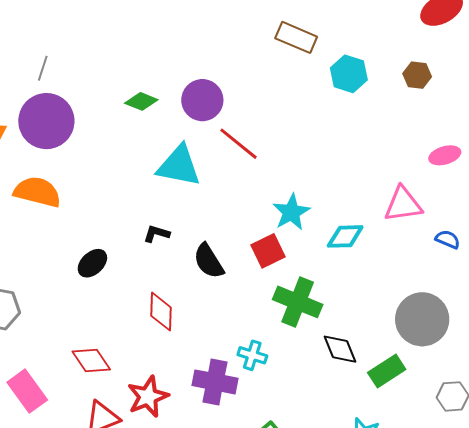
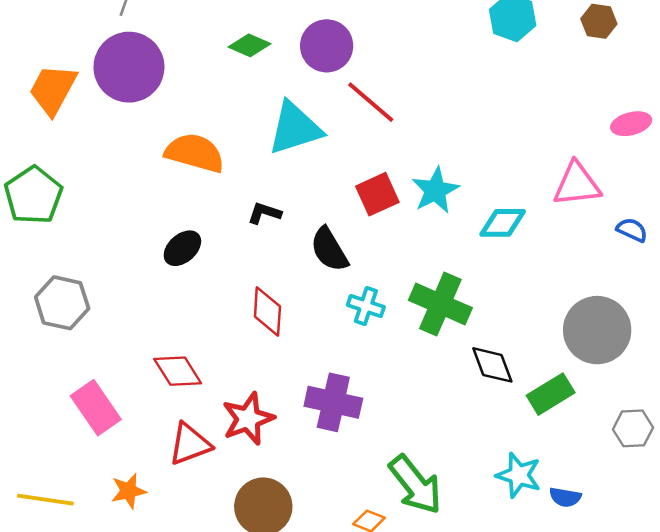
cyan triangle: (179, 166) -> (295, 128), turned -30
orange semicircle: (37, 192) -> (195, 153), moved
red square: (268, 251) -> (377, 194), moved
cyan cross: (252, 355) -> (366, 306), moved

